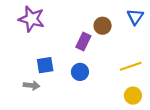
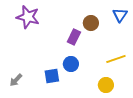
blue square: (45, 65) -> (52, 76), moved
gray arrow: (32, 85) -> (16, 80), moved, turned 128
yellow circle: (133, 96) -> (106, 85), moved

